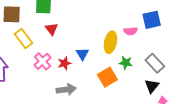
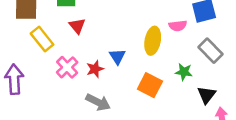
green star: (126, 63) -> (184, 72), moved
gray rectangle: (155, 63) -> (211, 51), moved
orange square: (107, 77) -> (150, 85), turned -30
gray arrow: (66, 89) -> (98, 102), turned 36

